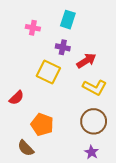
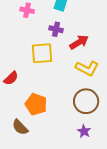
yellow square: (48, 72) -> (42, 53), turned -30

